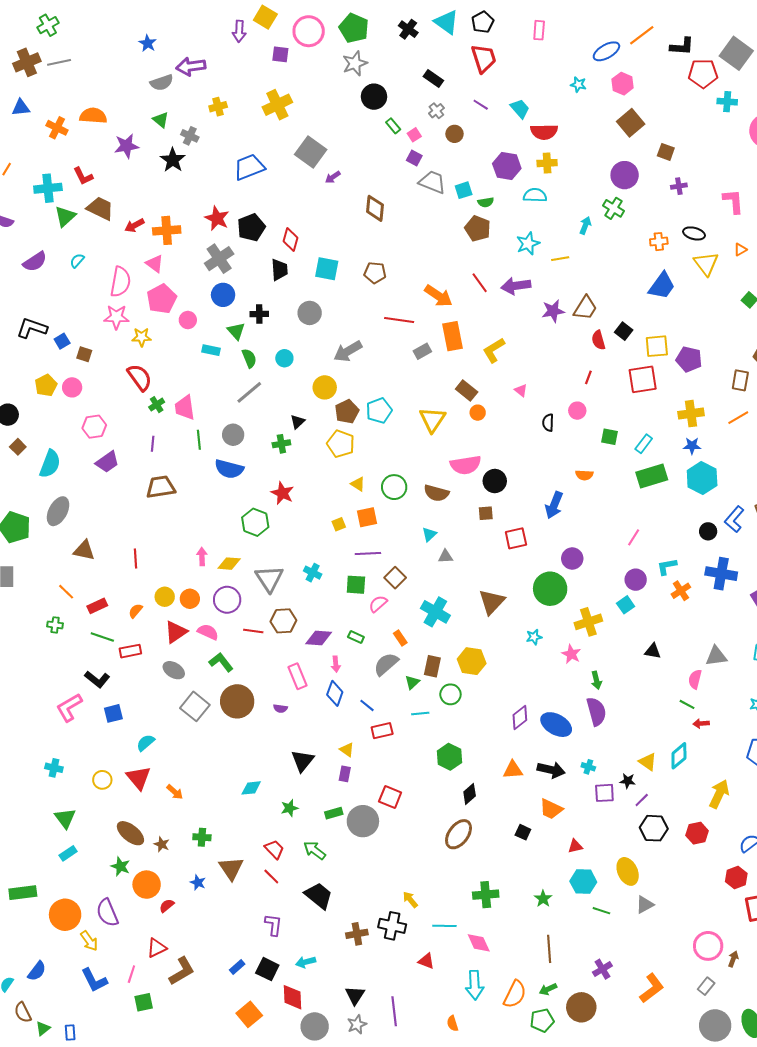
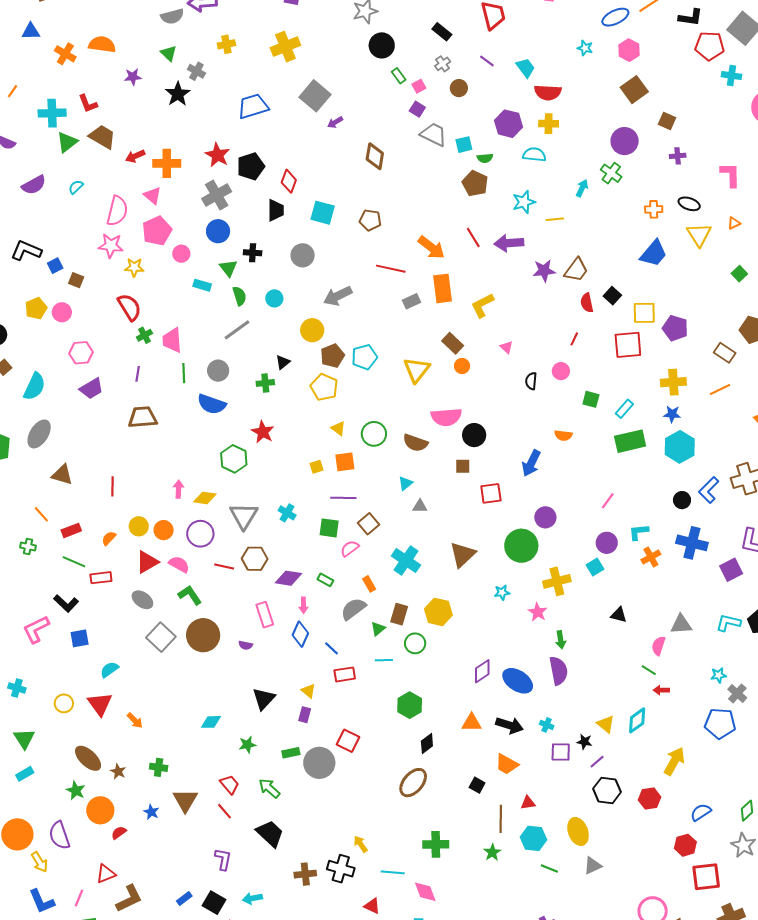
purple star: (126, 146) -> (133, 77), size x0.7
brown rectangle: (740, 380) -> (725, 353), turned -70
brown line: (549, 949) -> (501, 819), moved

